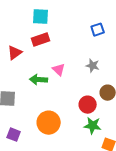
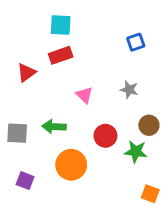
green arrow: (39, 80) -> (54, 127), moved
red circle: (88, 105) -> (105, 136), moved
green star: (93, 126) -> (136, 152), moved

